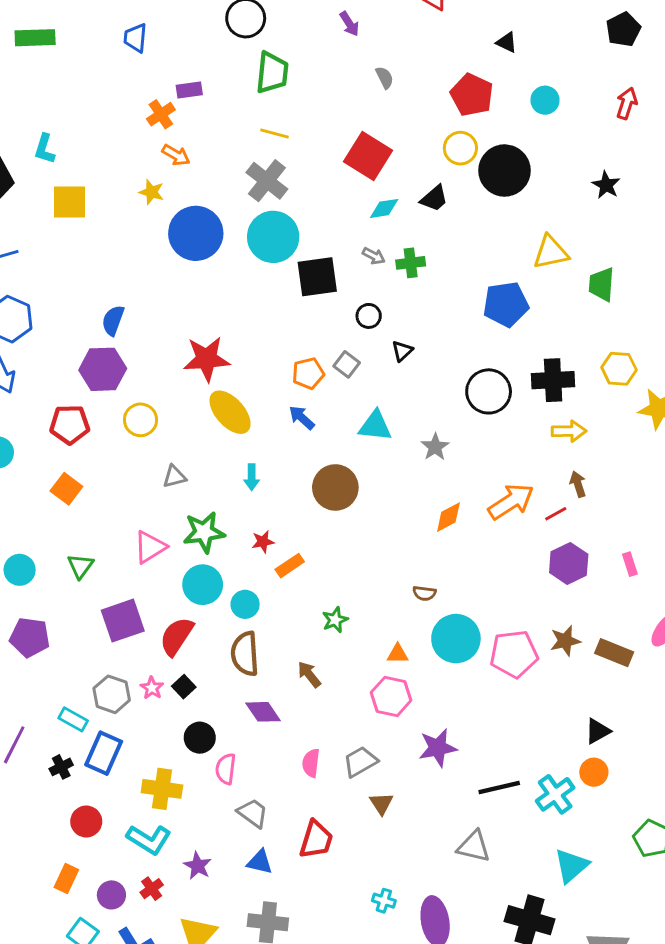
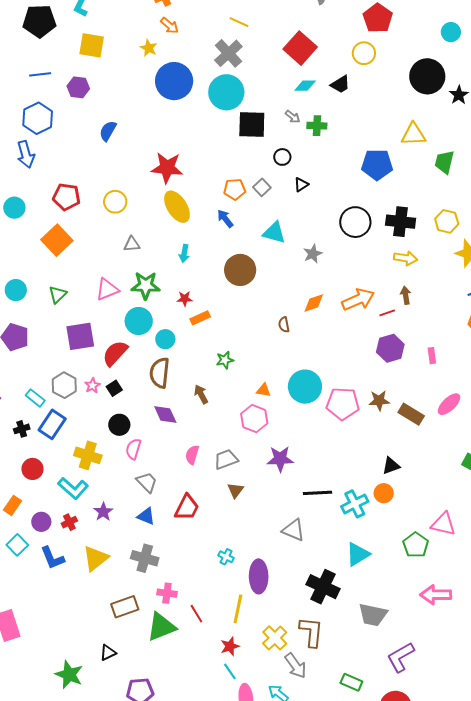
cyan circle: (545, 100) -> (451, 32), moved
black circle: (504, 171) -> (427, 76), moved
purple hexagon: (103, 369) -> (78, 87), moved, size x0.7
orange square: (66, 489) -> (57, 240), size x1.4
brown semicircle: (424, 593) -> (284, 325), moved, turned 63

